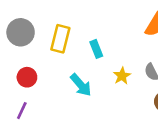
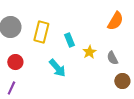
yellow star: (122, 76) -> (89, 52), moved

